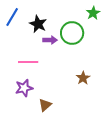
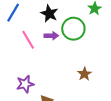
black star: (38, 24) -> (49, 14), moved
pink line: (28, 62) -> (28, 40), moved, turned 60

